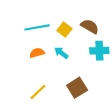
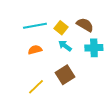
cyan arrow: (61, 53) -> (65, 46), moved
brown square: (77, 88) -> (65, 75), moved

